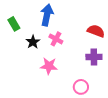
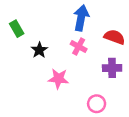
blue arrow: (47, 15) -> (81, 18), moved
pink cross: (56, 39) -> (79, 47), moved

